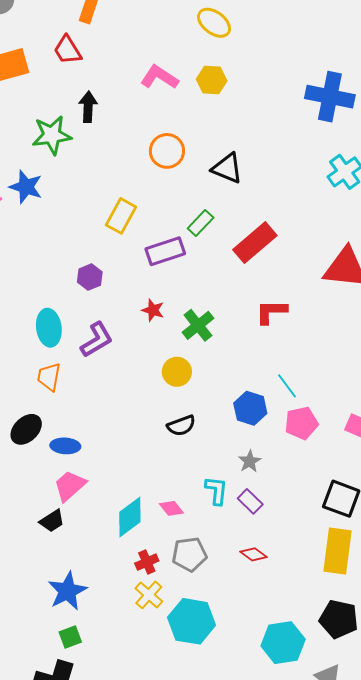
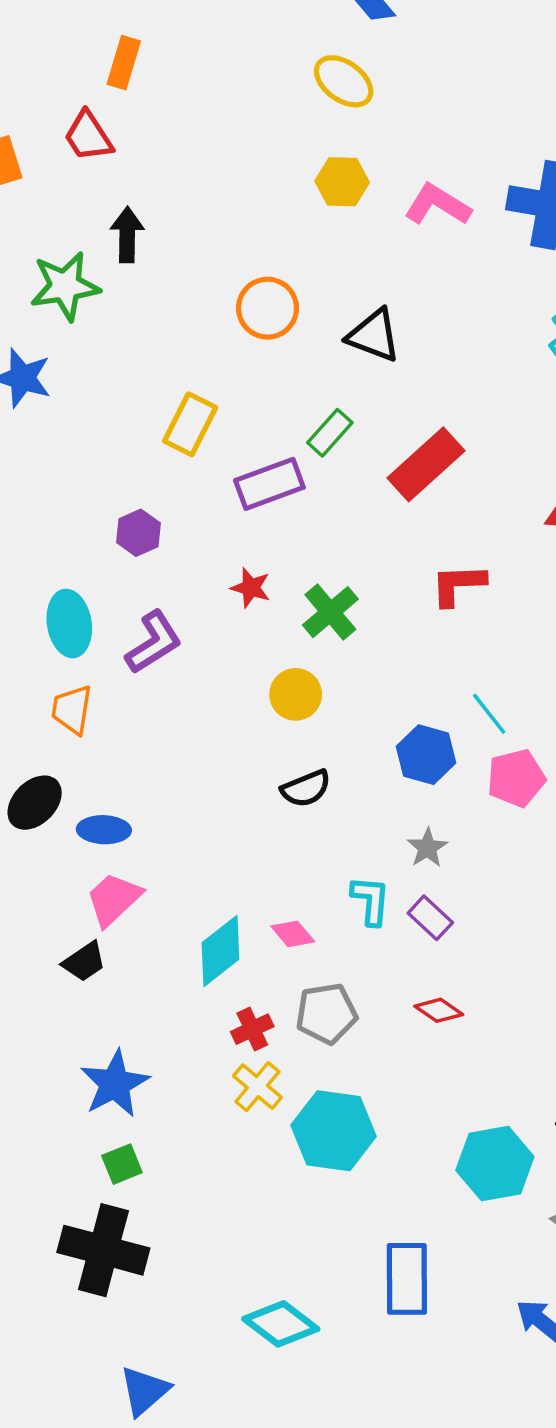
pink L-shape: (159, 77) -> (438, 205), moved

